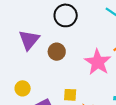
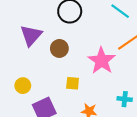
yellow square: (70, 95) -> (73, 83), moved

